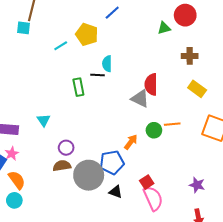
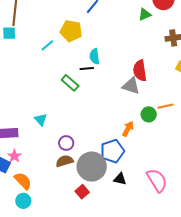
green rectangle: (78, 87) -> (70, 83), turned -30
red square: (147, 182) -> (82, 192), moved

